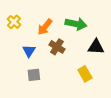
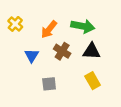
black triangle: (96, 47) -> (92, 51), moved
gray square: (34, 75) -> (49, 84), moved

